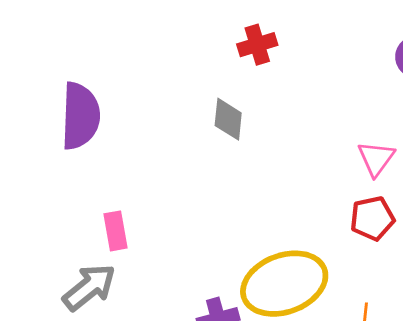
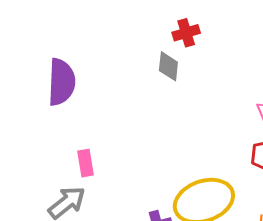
gray diamond: (228, 119) -> (168, 66), moved

